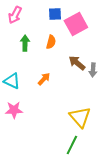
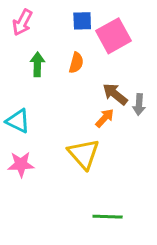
orange arrow: (44, 79) -> (105, 118), moved
yellow triangle: (80, 117) -> (84, 154), moved
green line: (72, 145) -> (108, 217), turned 66

